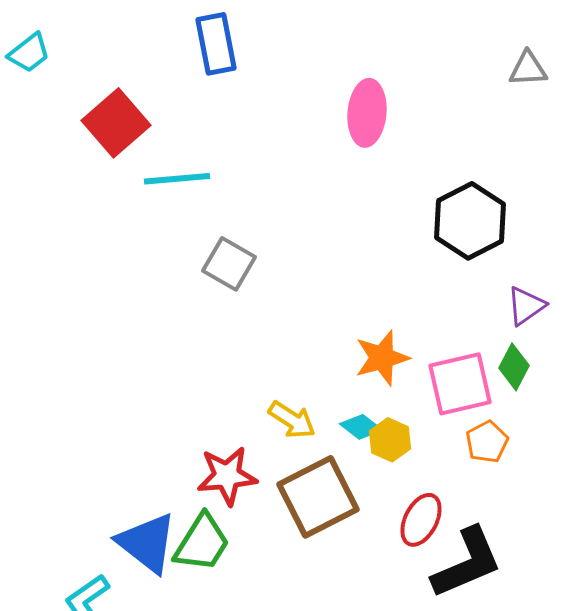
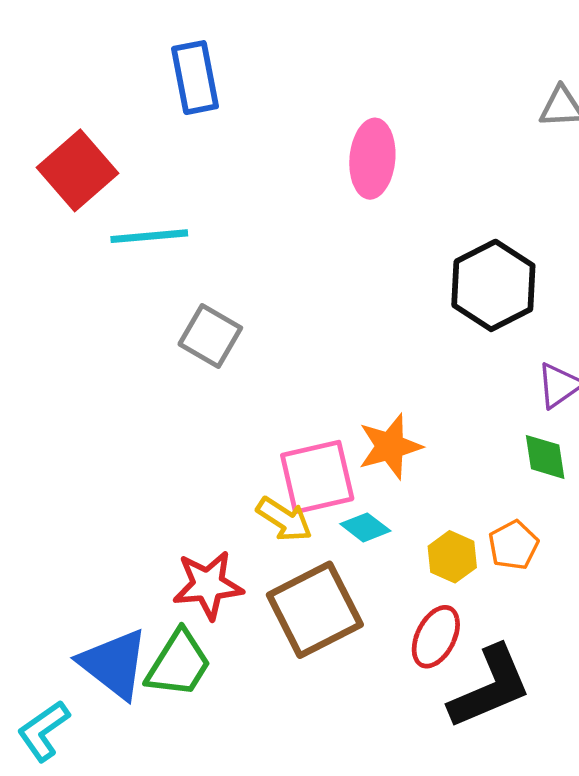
green diamond: (514, 367) -> (545, 457), turned -36
pink square: (460, 384) -> (317, 477), moved
yellow hexagon: (390, 440) -> (452, 557), moved

